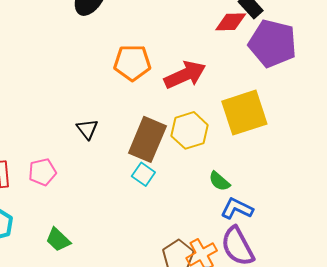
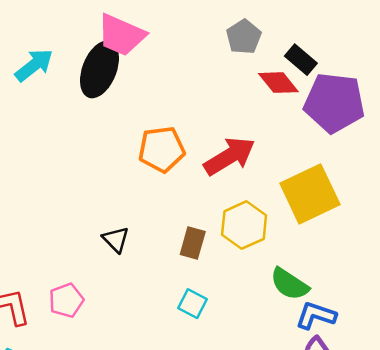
red diamond: (231, 22) -> (278, 83), turned 60
brown rectangle: (147, 139) -> (193, 243), size x0.6
cyan square: (143, 174) -> (192, 304), moved
green semicircle: (219, 181) -> (289, 284), size x1.4

